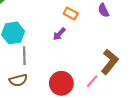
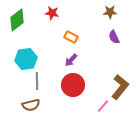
orange rectangle: (71, 13) -> (71, 37), moved
red circle: (61, 83) -> (73, 85), moved

